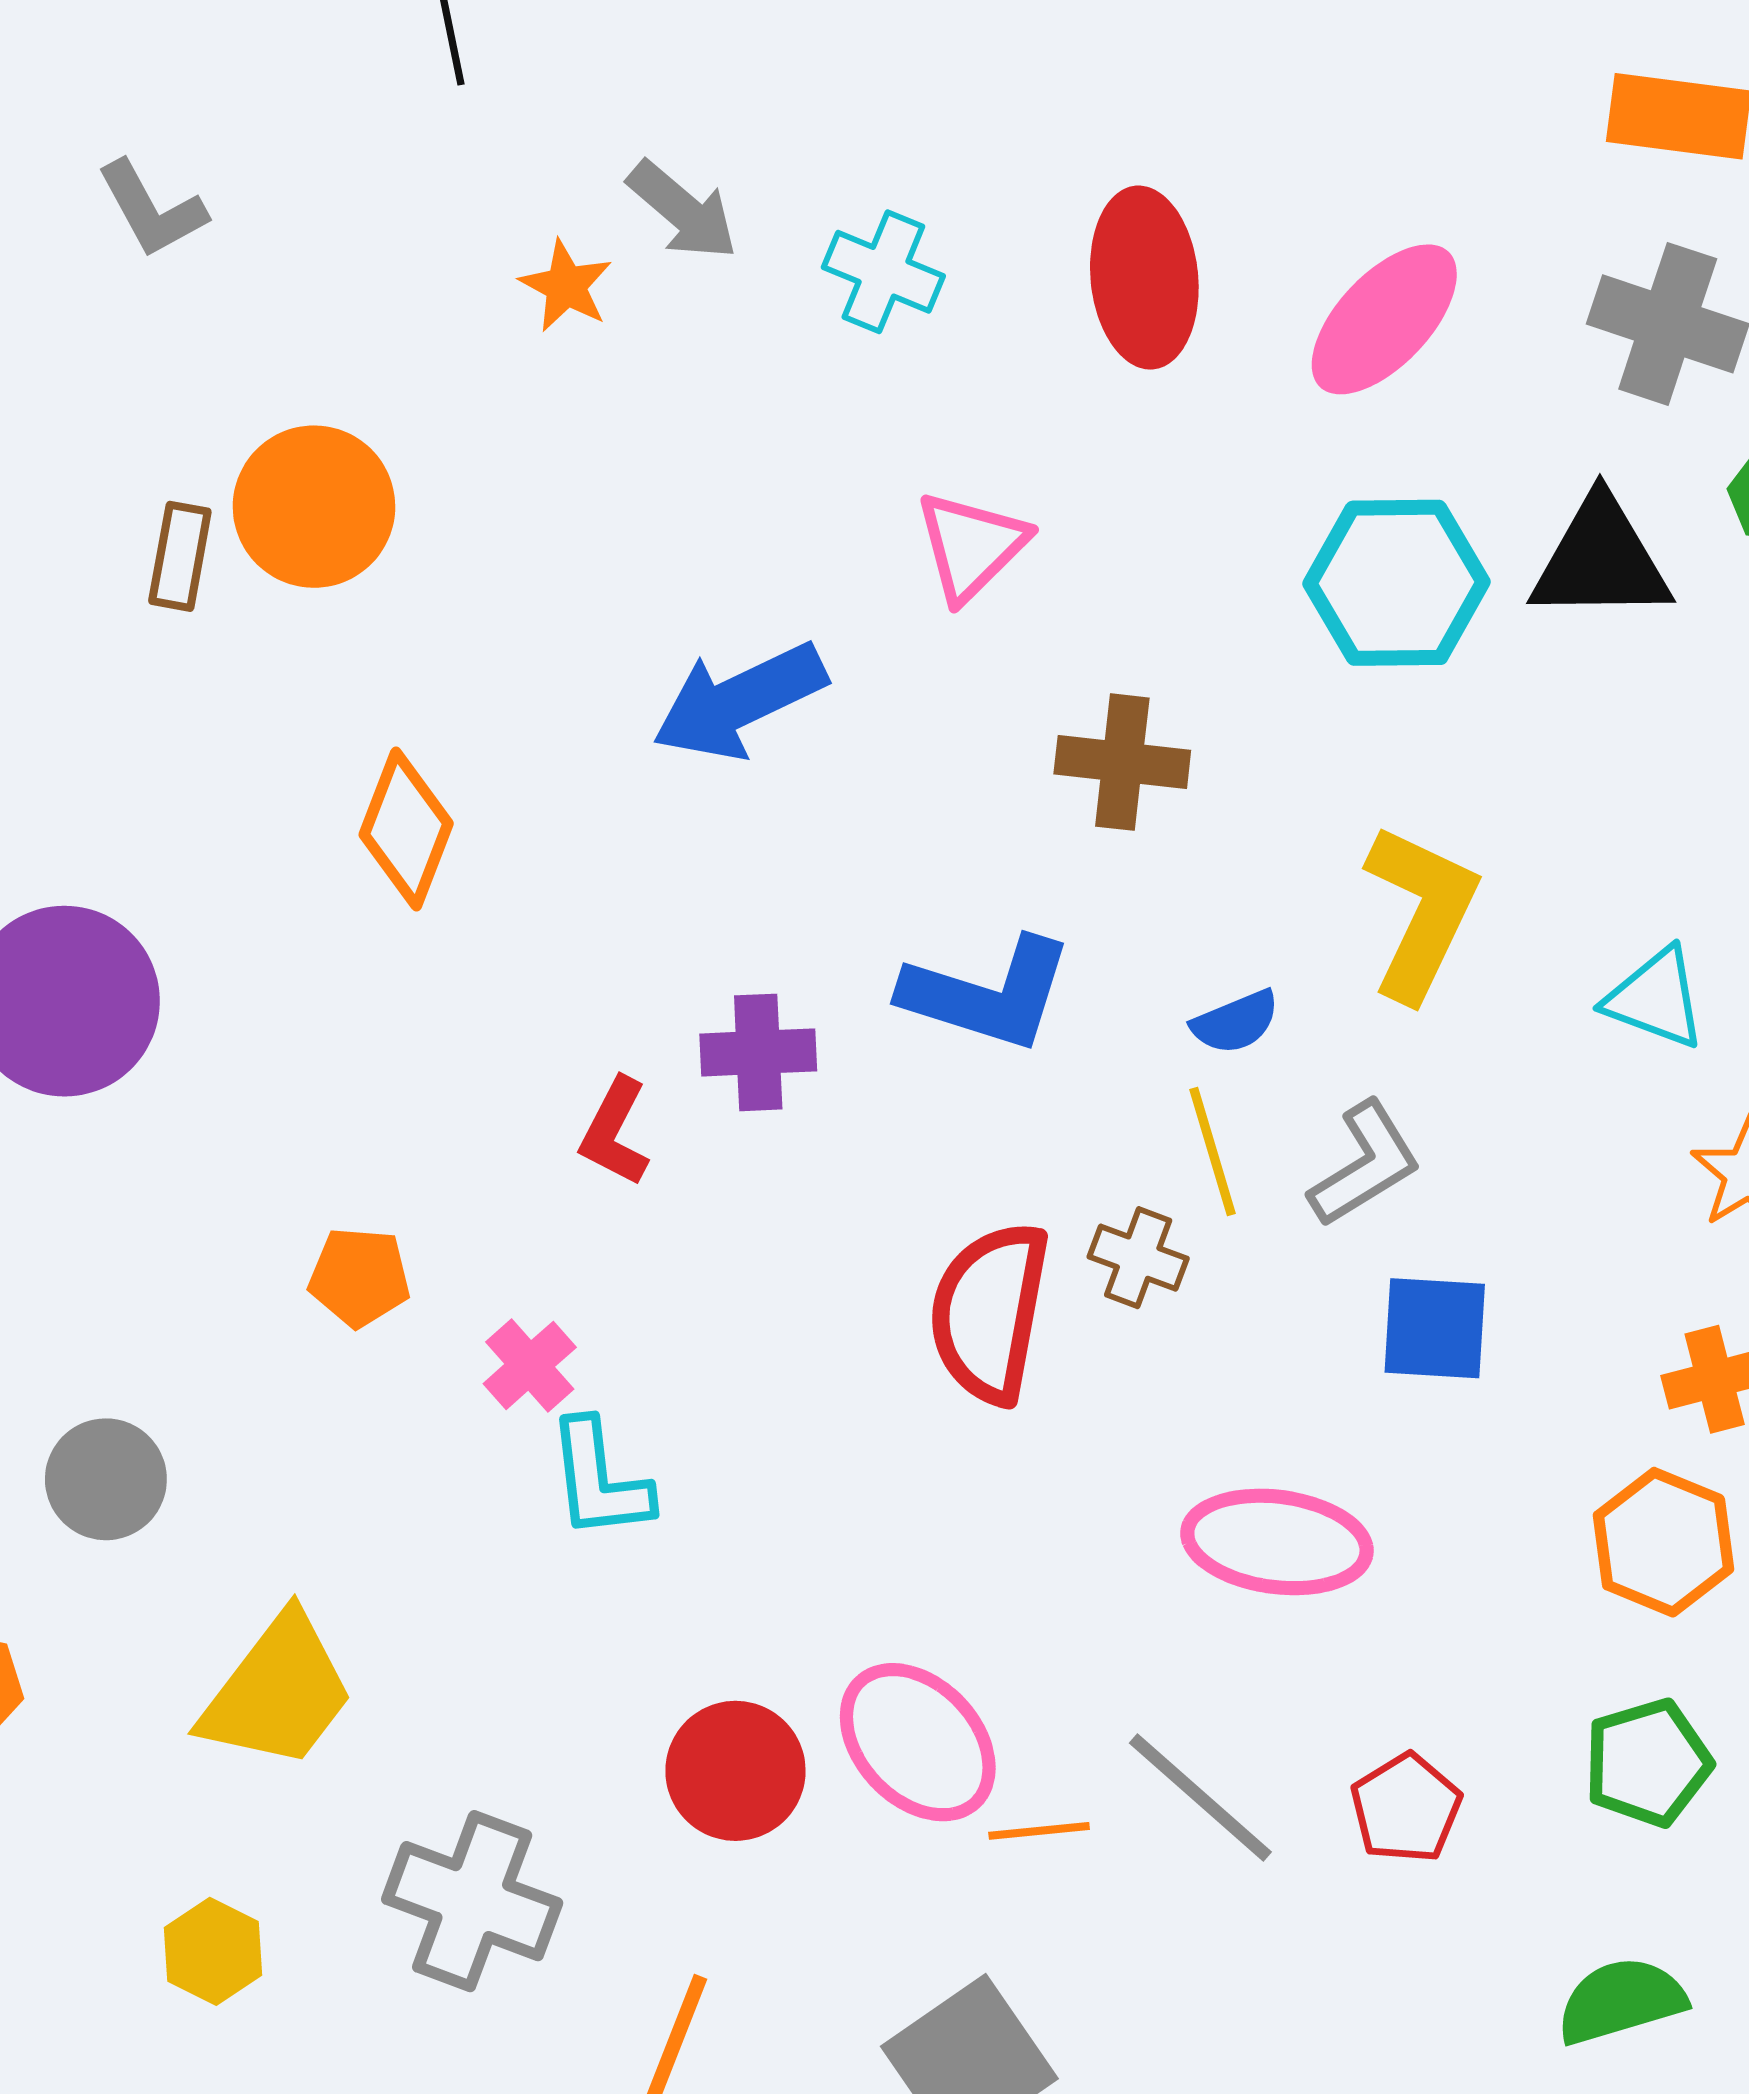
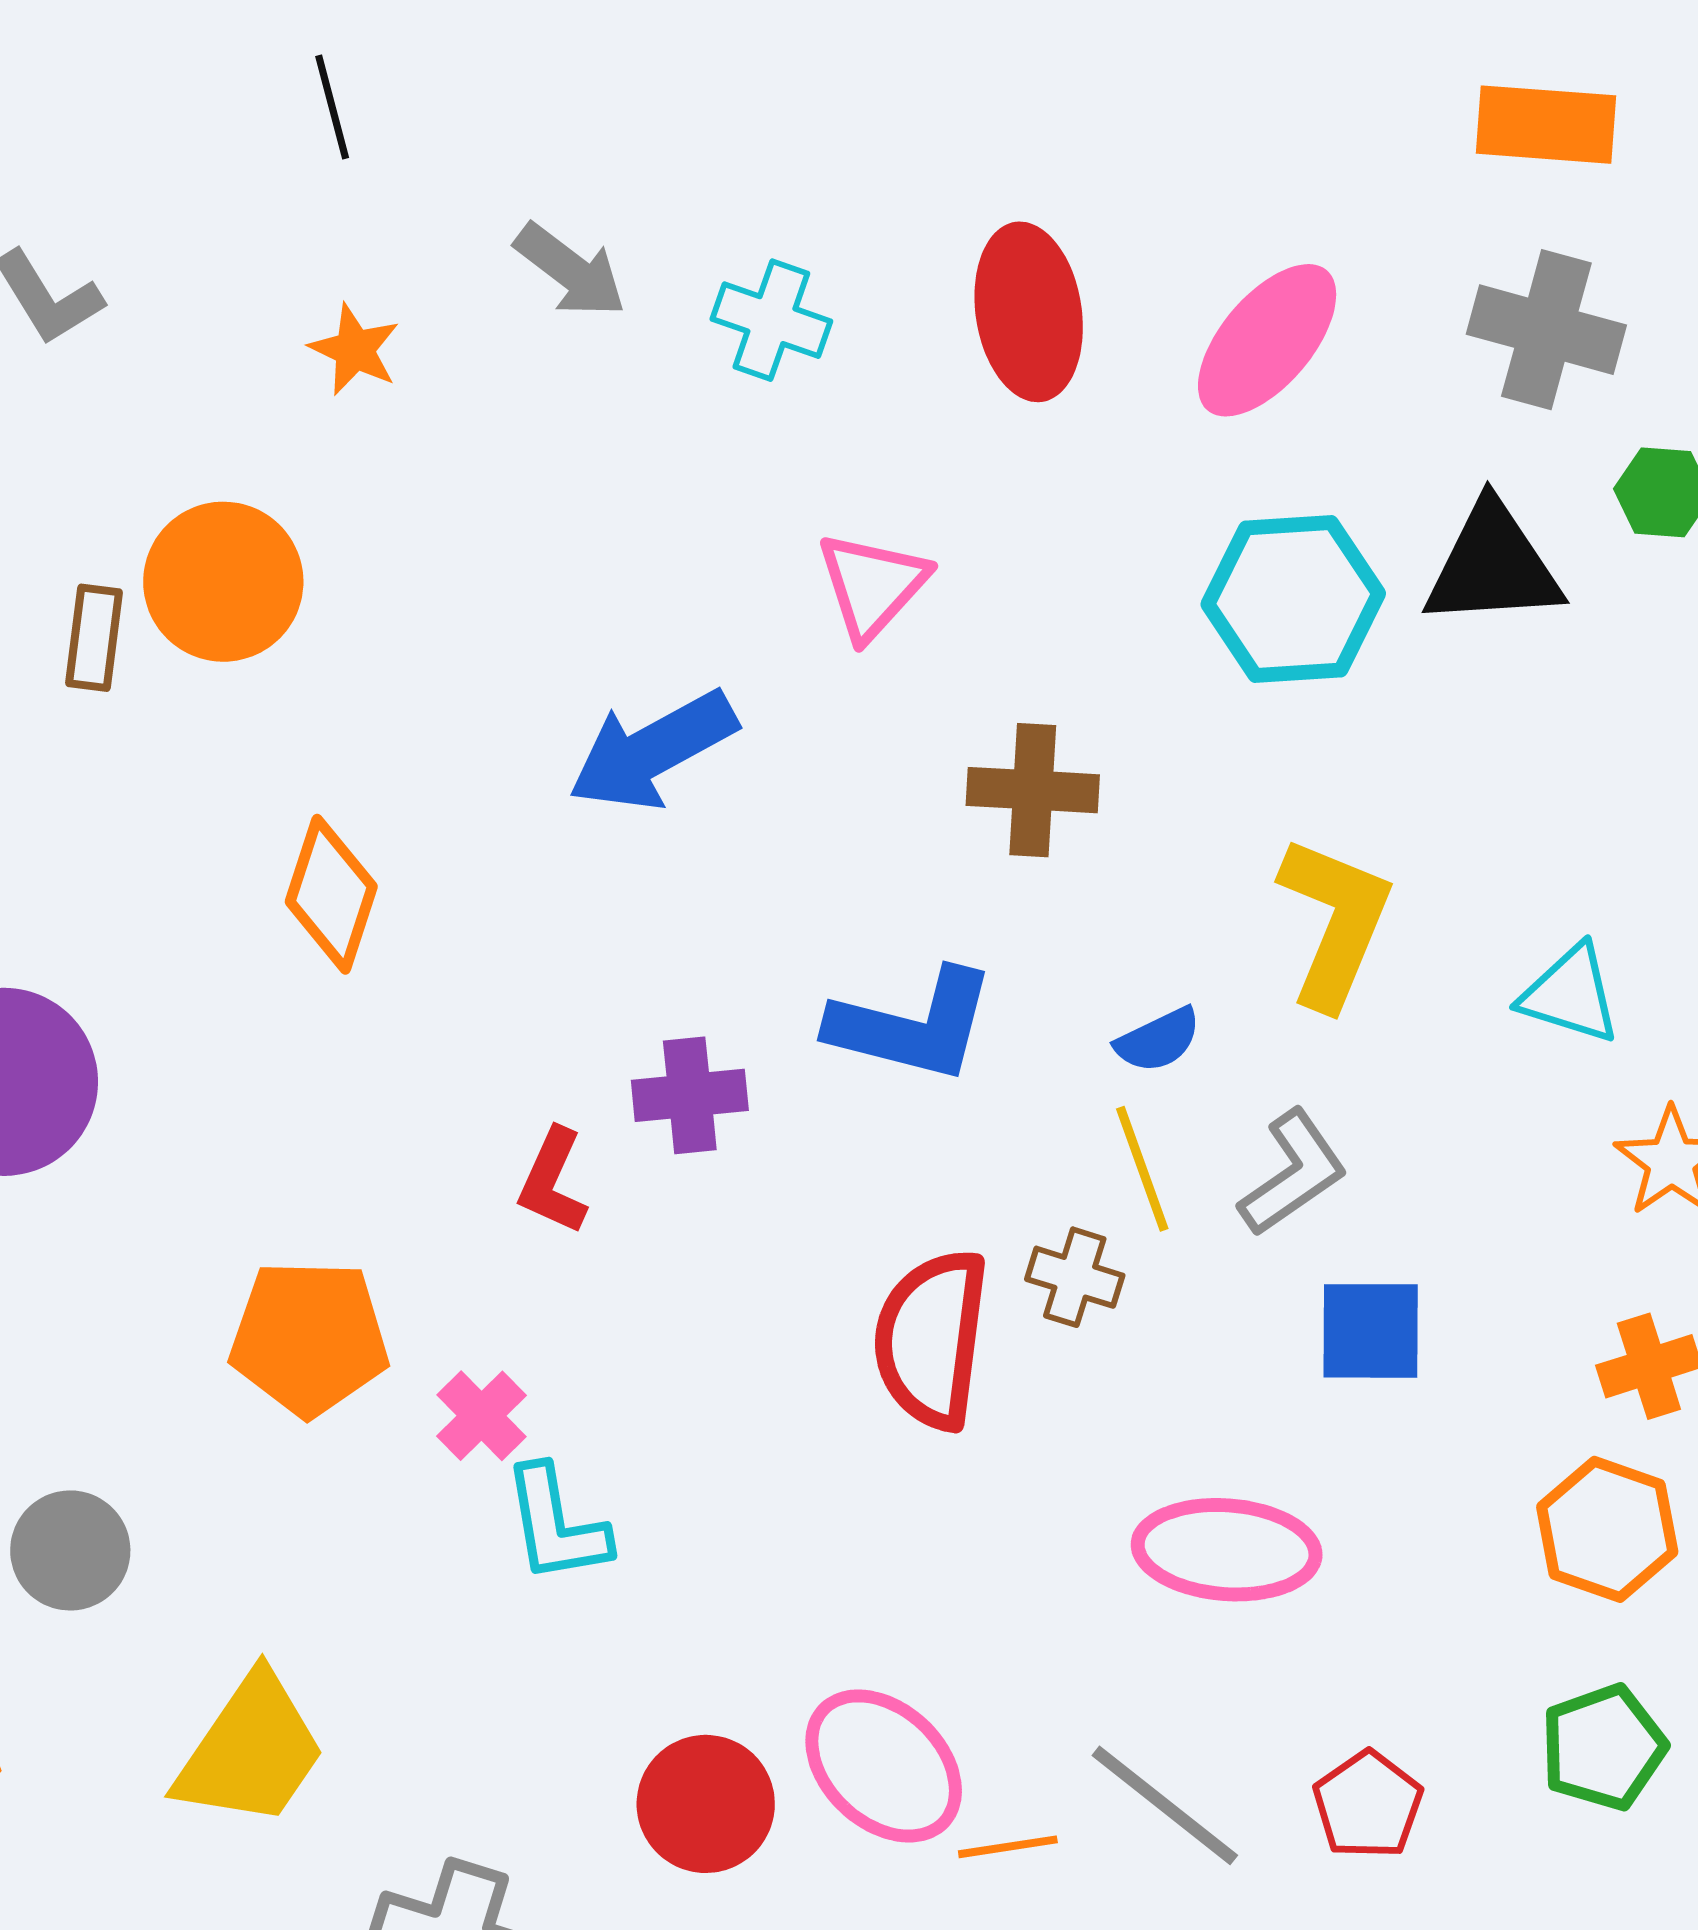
orange star: (566, 286) -> (355, 350), moved
orange pentagon: (359, 1277) -> (309, 1338), size x1.6

